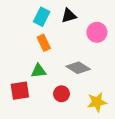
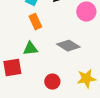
red circle: (61, 94) -> (52, 82), moved

